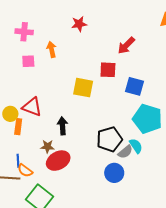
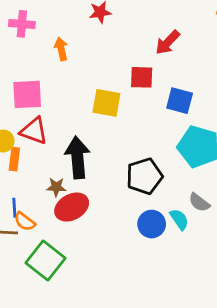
pink square: (28, 61) -> (27, 94), moved, size x1.6
black arrow: (62, 126) -> (77, 157), size x1.6
cyan semicircle: (136, 146) -> (179, 219), moved
gray semicircle: (125, 152) -> (199, 202), moved, turned 77

